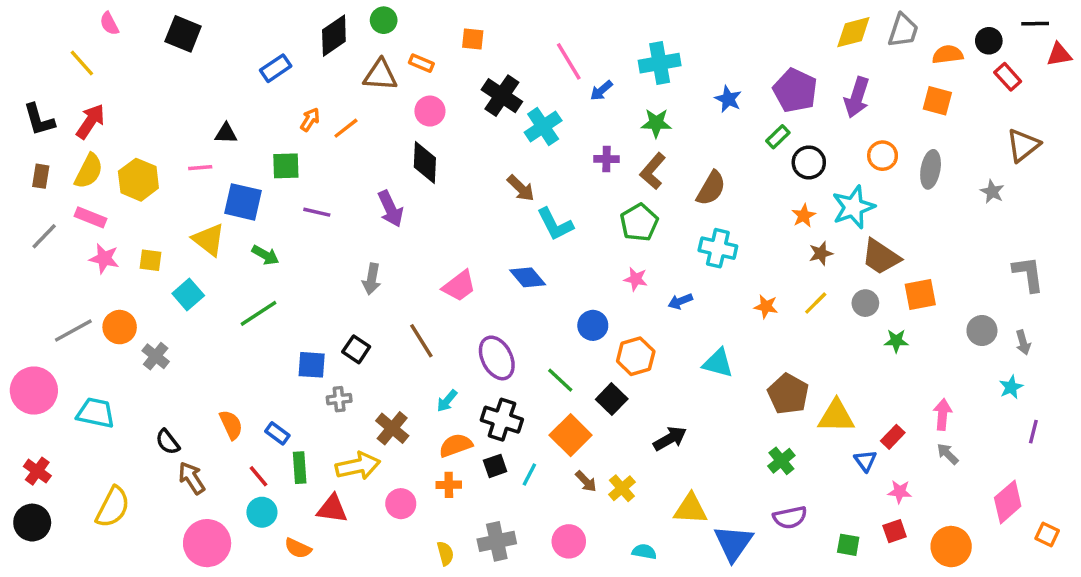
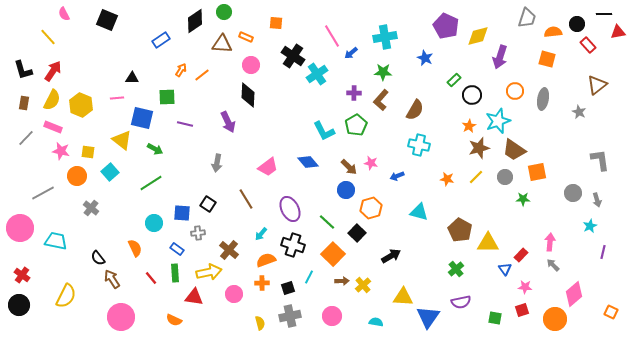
yellow diamond: (853, 32) -> (478, 36), moved
purple pentagon: (795, 90) -> (446, 26), moved
brown arrow: (521, 188) -> (349, 167), moved
green pentagon: (639, 222) -> (356, 125), moved
brown star: (821, 253) -> (479, 148), size x1.5
orange circle: (120, 327) -> (77, 176), moved
blue rectangle: (277, 433) -> (177, 249), moved
black square: (495, 466) -> (288, 288), moved
brown arrow: (586, 481) -> (342, 281), turned -48
pink diamond: (1008, 502) -> (574, 294), moved
cyan circle: (262, 512) -> (154, 223), moved

